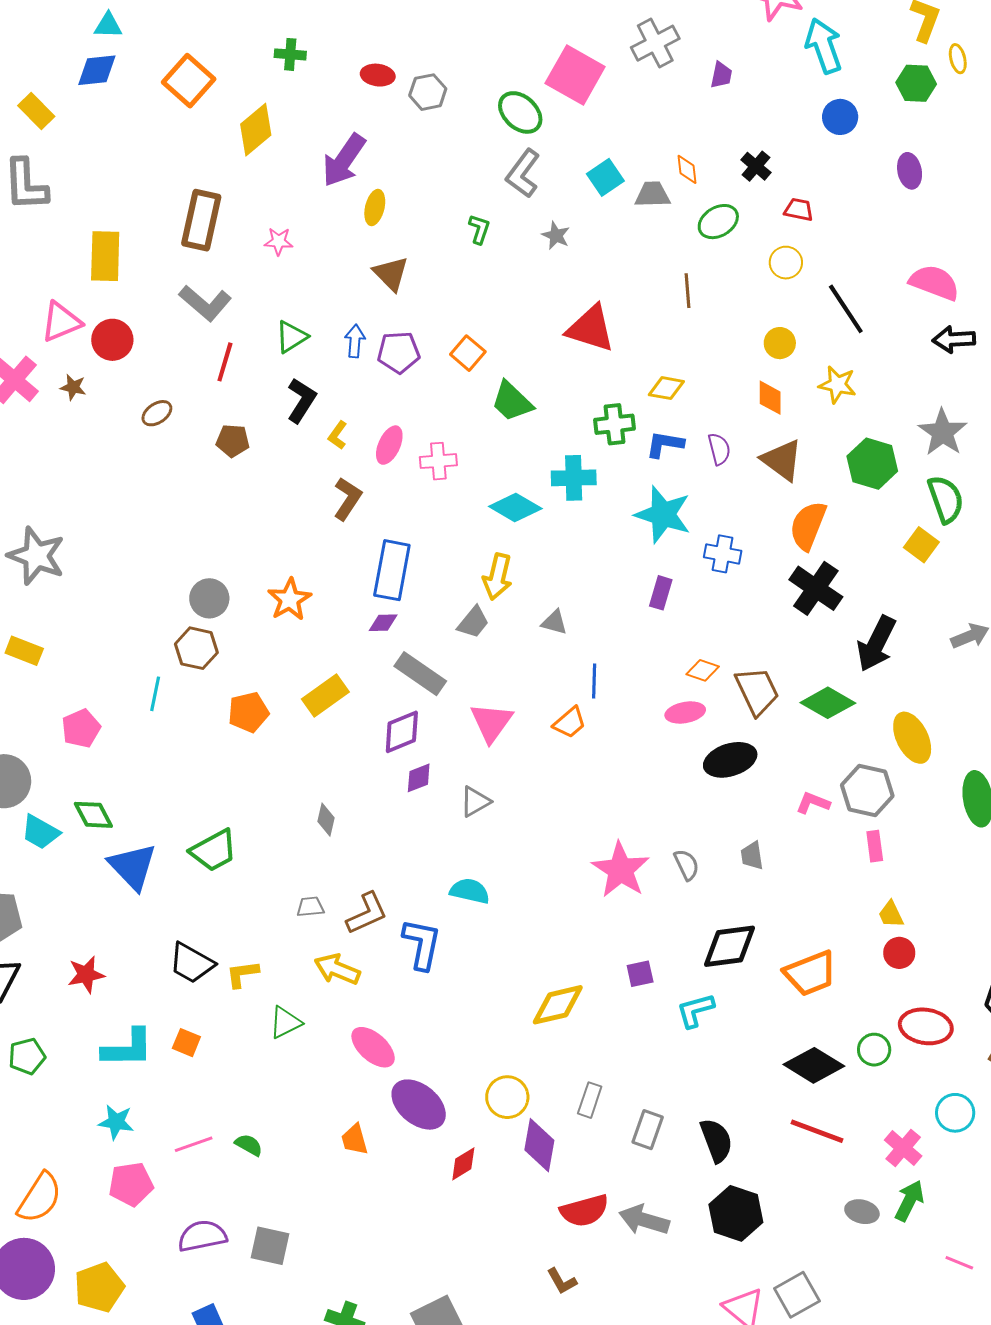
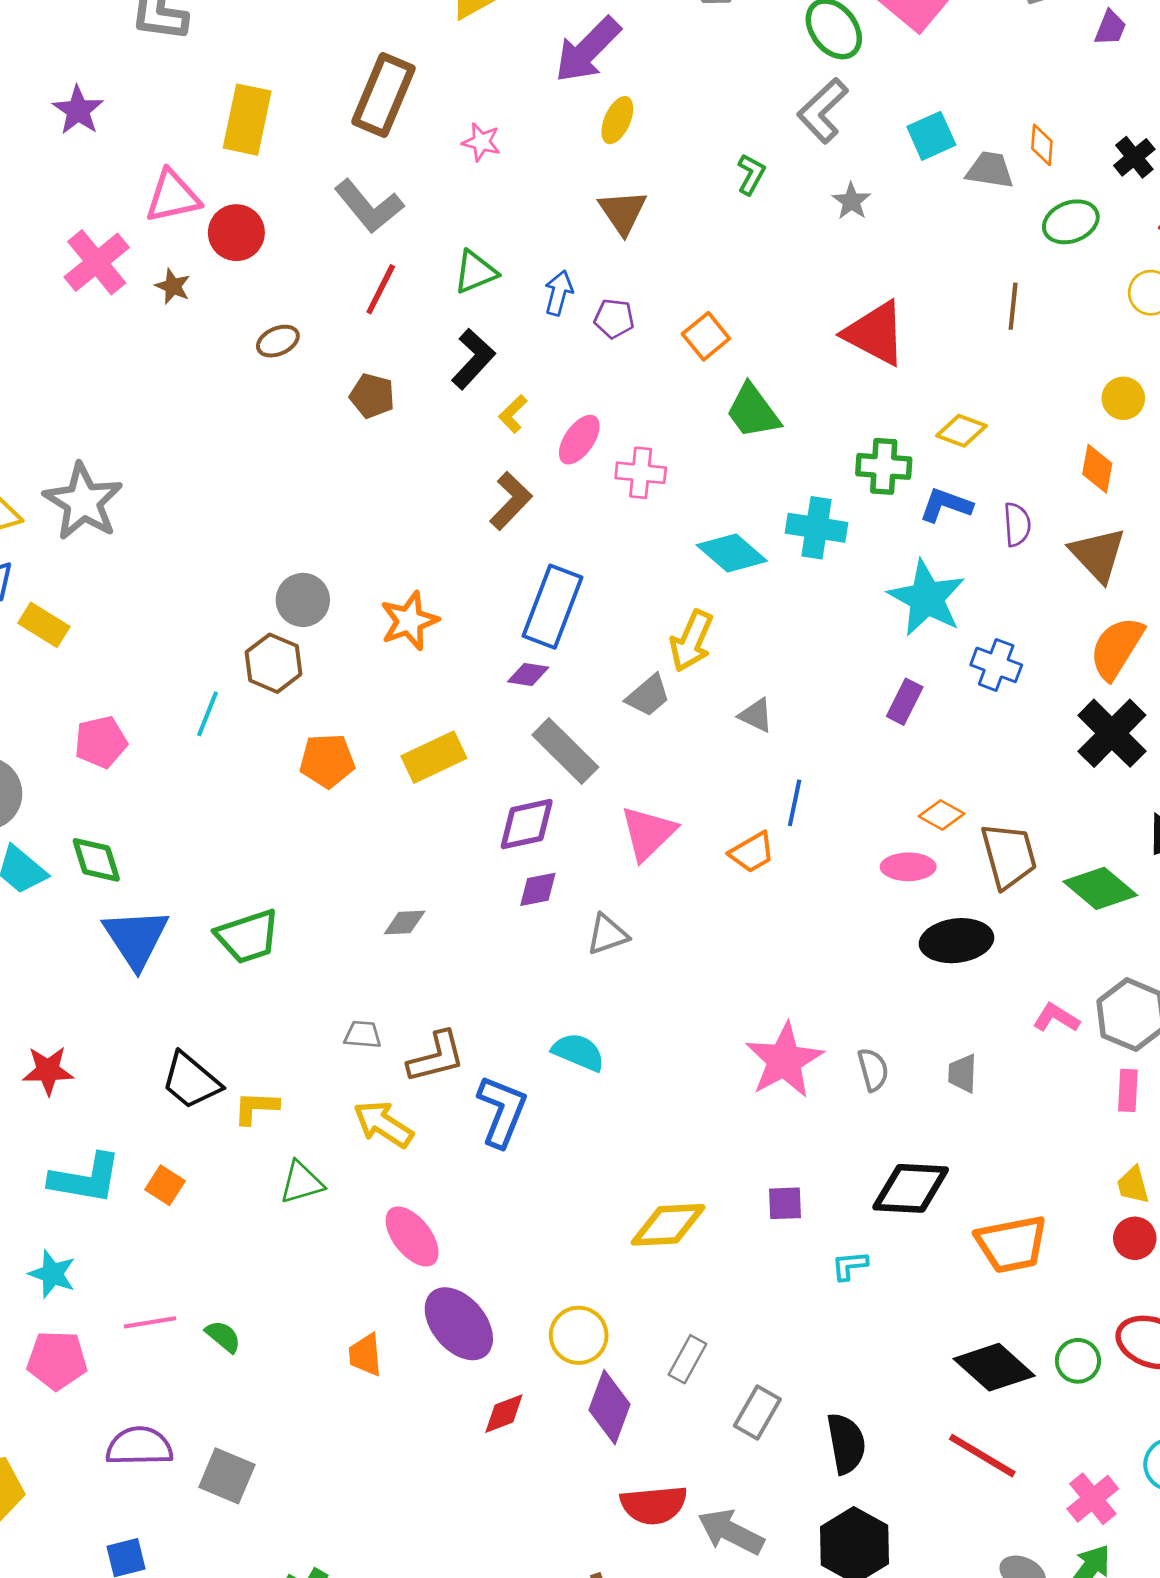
purple pentagon: (399, 352) -> (614, 319), size x0.7
gray diamond: (326, 820) -> (405, 922), turned 64
cyan L-shape: (695, 1010) -> (850, 1266), size x0.7

